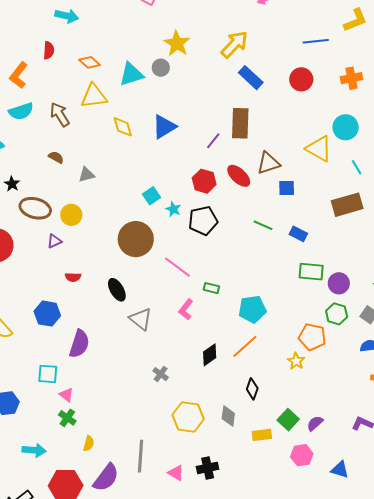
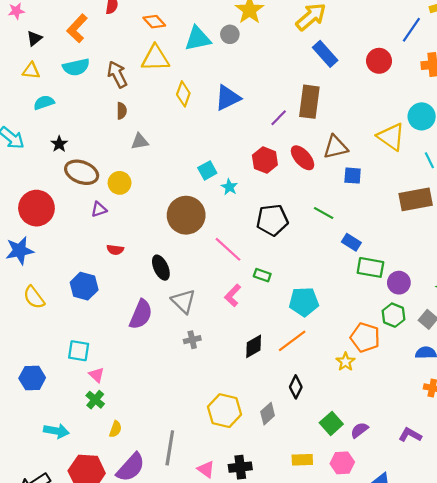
blue line: (316, 41) -> (411, 30), moved, turned -55
yellow diamond: (123, 127) -> (183, 94), turned 30
brown semicircle: (56, 157) -> (122, 111), moved, turned 56
black pentagon: (203, 221) -> (272, 220), moved
blue rectangle: (298, 234) -> (351, 242), moved
purple semicircle: (79, 344) -> (141, 314), moved
gray cross: (161, 374) -> (192, 340), moved, turned 35
gray diamond: (228, 416) -> (268, 414), turned 35
yellow rectangle: (262, 435) -> (302, 460), moved

